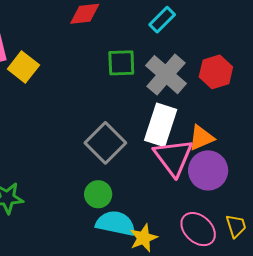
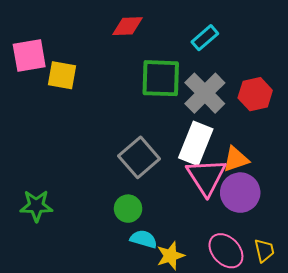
green square: (121, 63) -> (161, 78), size x1.4
yellow square: (23, 67) -> (62, 75), turned -32
cyan semicircle: (116, 223) -> (144, 239), size x0.7

